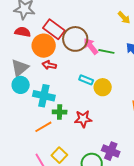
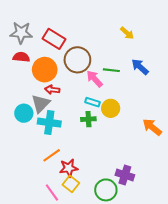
red rectangle: (54, 29) -> (54, 39), moved
pink arrow: (91, 46) -> (95, 79), moved
gray triangle: (20, 68) -> (41, 104), moved
green cross: (60, 112) -> (88, 119), moved
red star: (83, 119) -> (69, 168), moved

